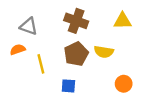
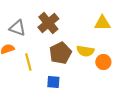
brown cross: (76, 21) -> (48, 23), moved, turned 30
orange circle: (124, 84) -> (103, 62), moved

